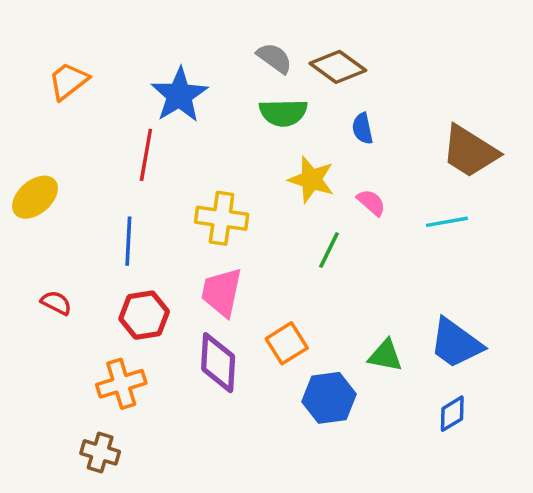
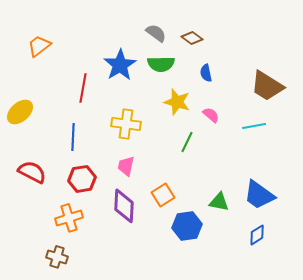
brown diamond: (338, 67) -> (192, 38), size x0.7
blue star: (179, 95) -> (120, 65), moved
pink trapezoid: (222, 292) -> (126, 166), size x0.7
red semicircle: (56, 303) -> (32, 172), size x1.6

